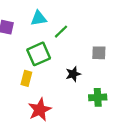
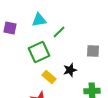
yellow rectangle: (26, 78) -> (49, 77), moved, turned -64

